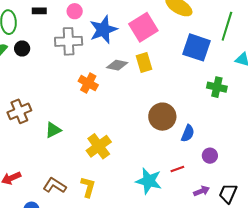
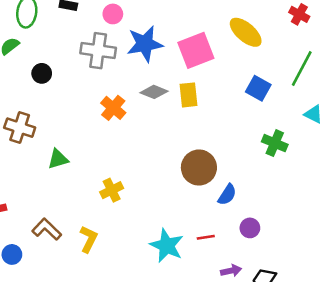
blue square: (196, 47) -> (258, 88), size x0.7
black circle: (22, 49) -> (42, 73), moved
brown cross: (19, 111) -> (20, 128), turned 30
yellow cross: (99, 146) -> (112, 190), size x0.7

